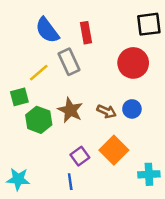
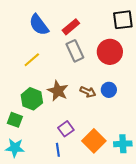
red rectangle: (86, 33) -> (71, 27), turned 60
gray rectangle: (69, 62) -> (75, 51), moved
green square: (19, 97) -> (15, 120), moved, turned 35
orange square: (114, 150) -> (94, 141), moved

